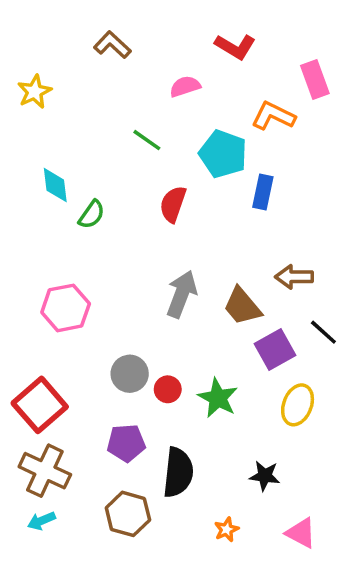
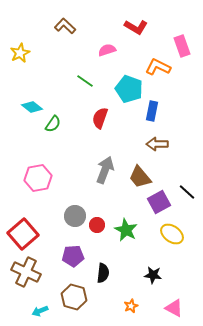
cyan diamond: (55, 185) -> (32, 107), turned -45
brown arrow: (294, 277) -> (157, 144), moved
yellow ellipse: (298, 405) -> (172, 234), turned -75
black semicircle: (178, 472) -> (103, 273), size x0.7
cyan arrow: (41, 521) -> (40, 311), moved

